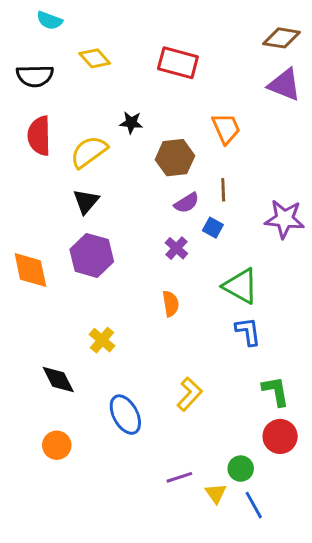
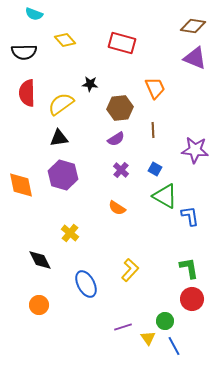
black triangle: (86, 201) -> (59, 138), turned 42
purple semicircle: (187, 203) -> (116, 139), moved
blue square: (213, 228) -> (155, 169), moved
orange semicircle: (171, 304) -> (117, 208), turned 132
blue L-shape: (248, 331) -> (190, 216), moved

